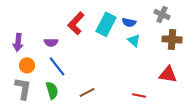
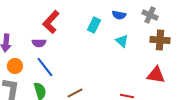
blue semicircle: (129, 22) -> (119, 15), moved
red L-shape: (76, 23) -> (51, 22), moved
cyan rectangle: (106, 24) -> (94, 25), size x0.7

